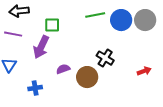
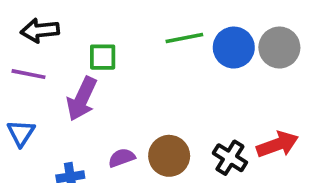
black cross: (105, 58) -> (230, 158), moved
purple semicircle: (63, 69) -> (122, 158), moved
red arrow: (144, 71) -> (277, 144), size x1.5

